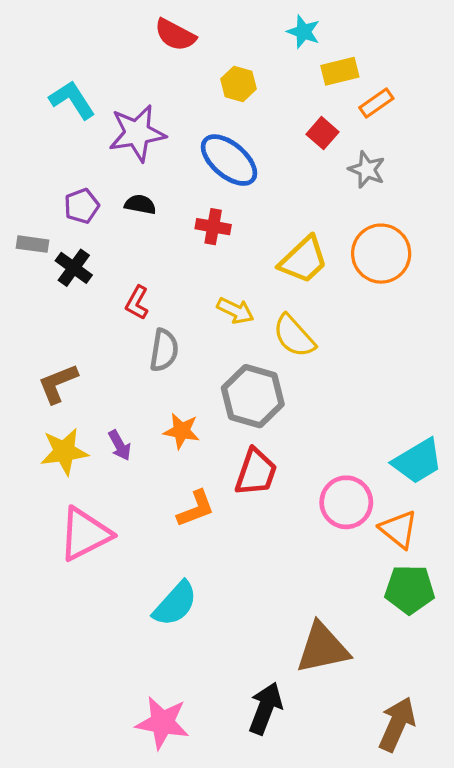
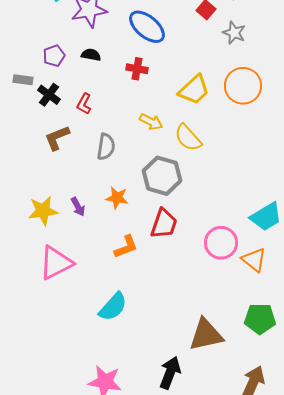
red L-shape: (137, 303) -> (84, 104), moved
brown L-shape: (58, 383) -> (57, 138), moved
green pentagon: (410, 589) -> (260, 319), moved

